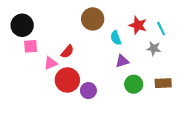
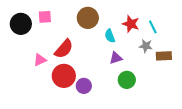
pink square: (31, 46) -> (45, 17), moved
red semicircle: (67, 52) -> (64, 49), size x1.5
pink triangle: (51, 63) -> (40, 60), moved
brown rectangle: (163, 83) -> (164, 56), moved

